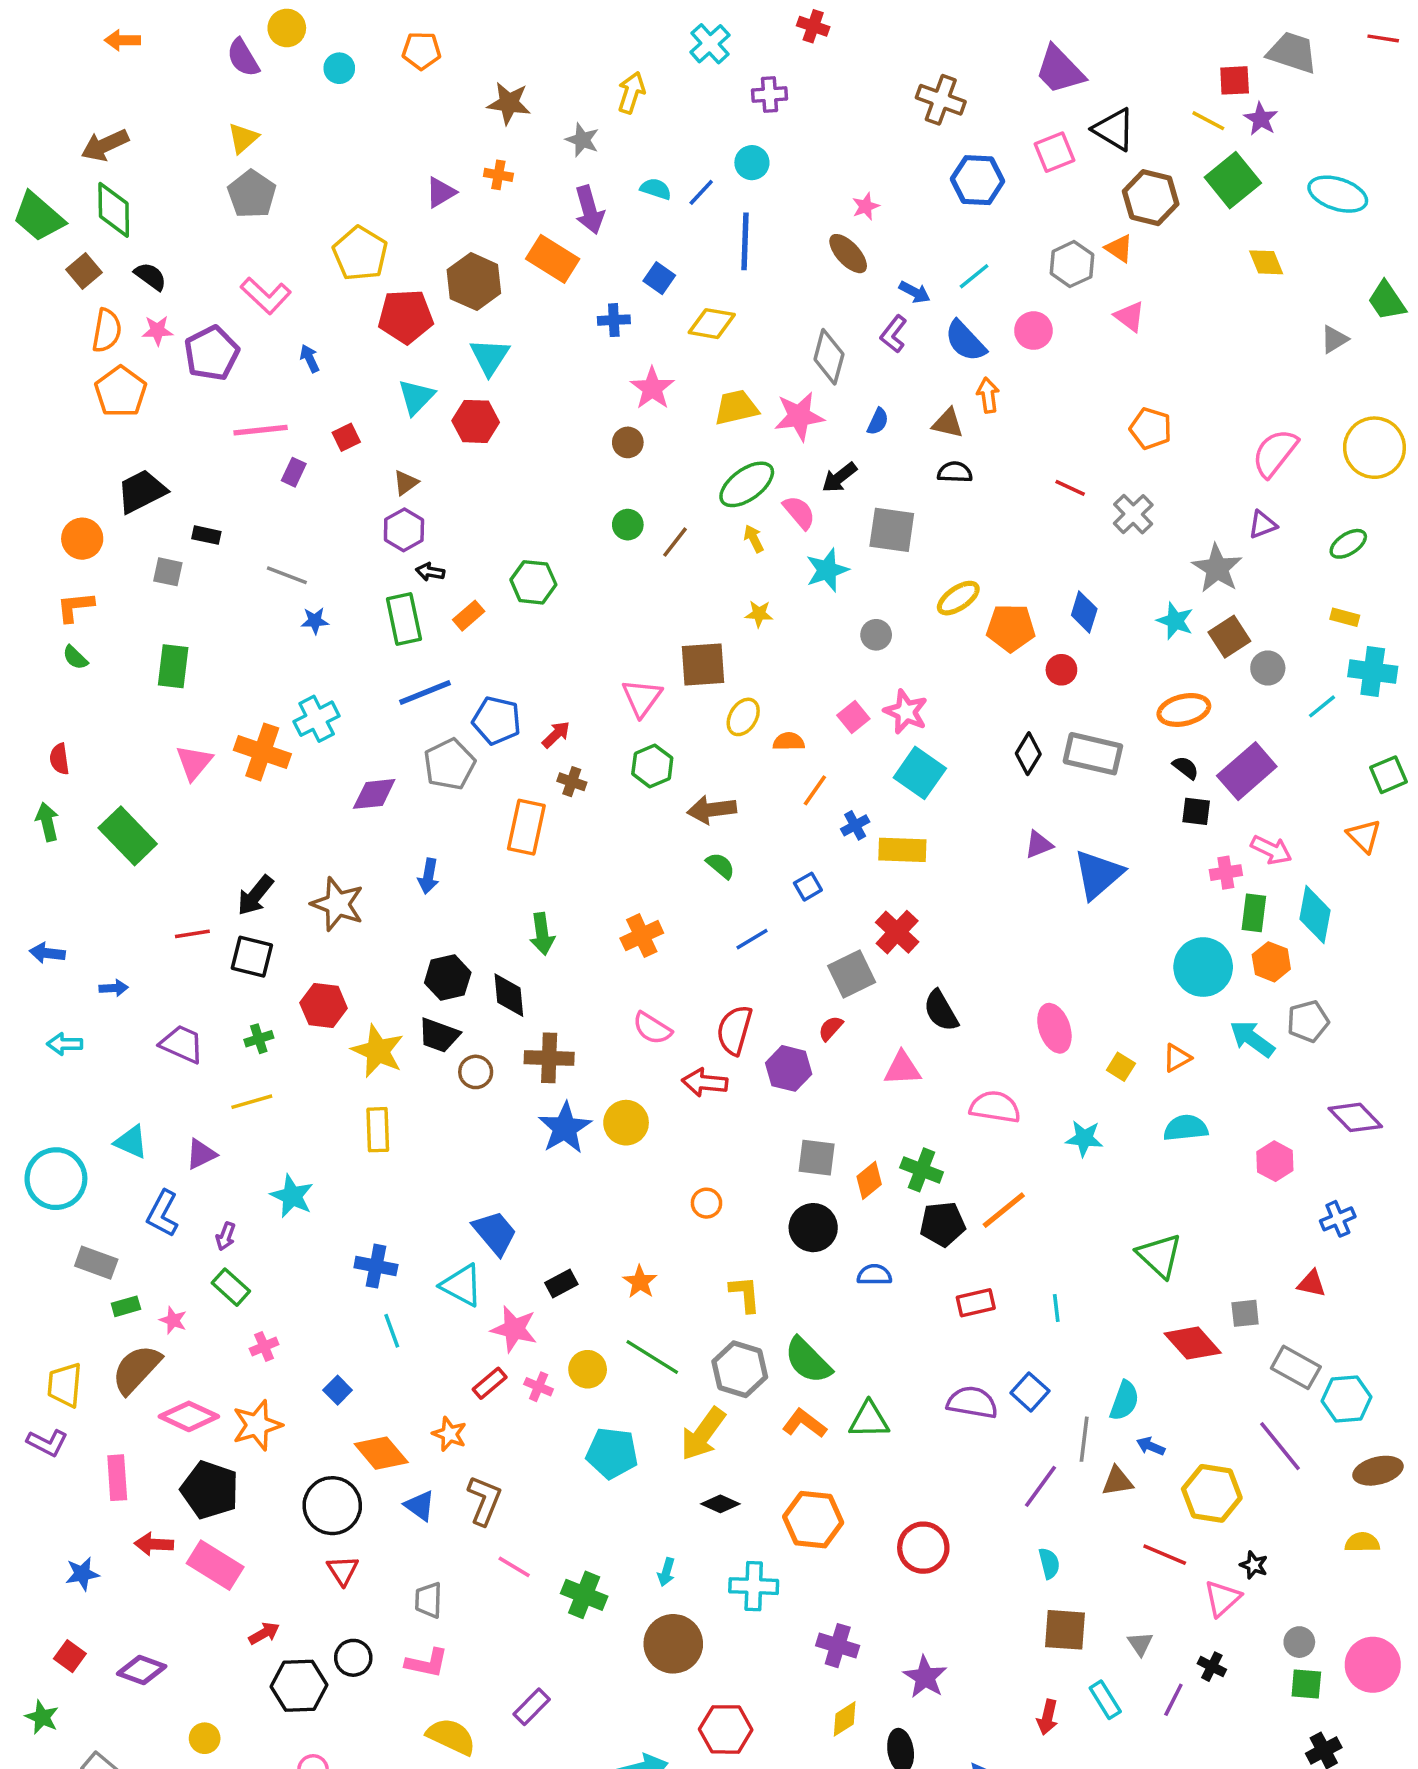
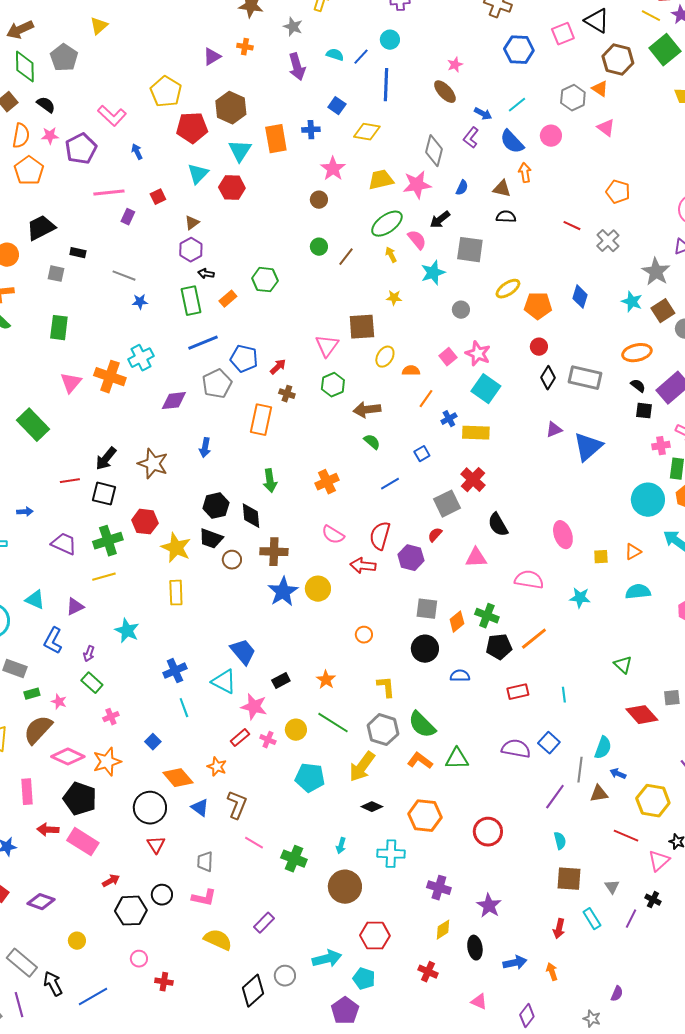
gray pentagon: (252, 194) -> (64, 58), moved
orange rectangle: (553, 259) -> (276, 139), moved, turned 48
red circle: (1061, 670) -> (539, 347), moved
green cross: (259, 1039) -> (108, 541), size x1.8
yellow square: (1121, 1067) -> (601, 557), turned -35
green triangle: (1159, 1256) -> (623, 665), size x0.7
blue cross: (376, 1266) -> (175, 671), turned -35

